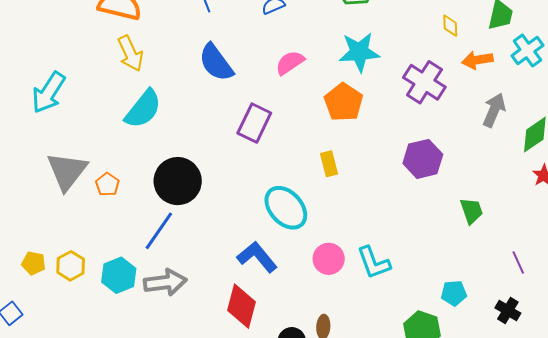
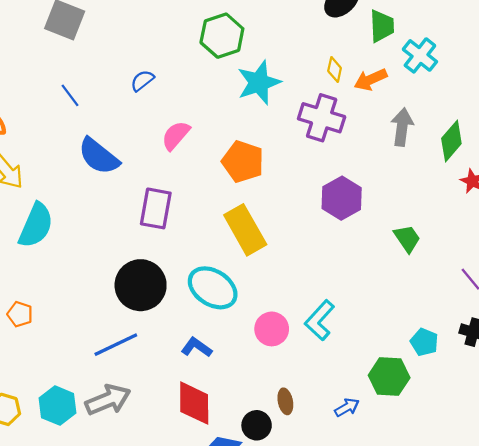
yellow diamond: (450, 26) -> (335, 70), moved, turned 30
cyan star: (359, 52) -> (259, 83), moved
yellow rectangle: (329, 164) -> (245, 230), size x1.8
black circle: (178, 181) -> (141, 285), moved
blue line: (159, 231) -> (116, 345), moved, turned 45
blue L-shape: (257, 257) -> (197, 347), size x0.7
cyan L-shape: (374, 263) -> (320, 320), turned 78
cyan pentagon: (454, 293) -> (424, 342), moved, turned -30

